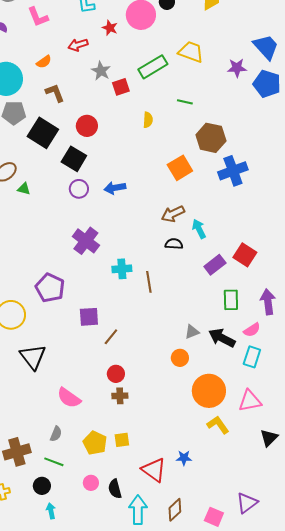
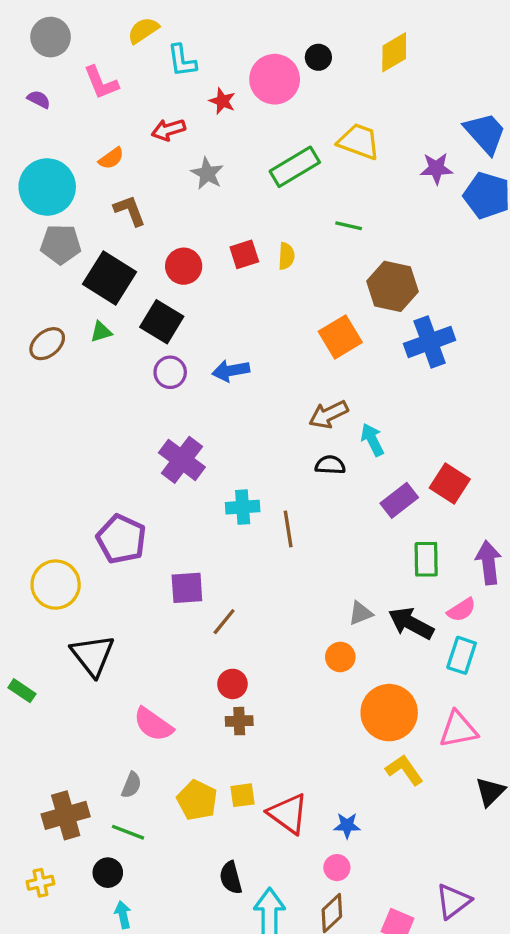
red square: (121, 87) -> (244, 254), moved
green triangle: (24, 189) -> (101, 332), moved, turned -32
red triangle: (154, 470) -> (288, 814), moved
pink circle: (91, 483) -> (337, 868), moved

